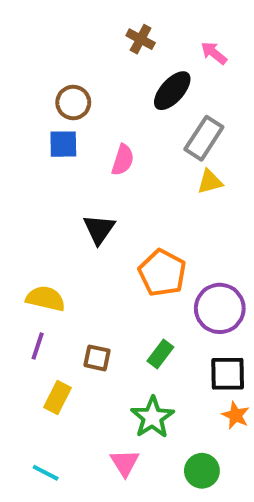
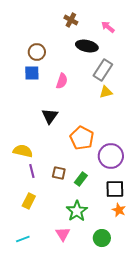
black ellipse: (172, 91) -> (87, 46), turned 60
purple line: (38, 346) -> (32, 171), moved, turned -32
brown square: (97, 358) -> (59, 173), moved
cyan line: (46, 473) -> (23, 239), turned -48

